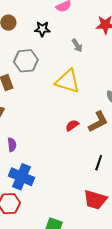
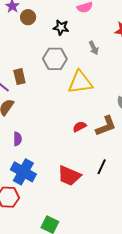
gray hexagon: (26, 61) -> (55, 59), moved
yellow triangle: (68, 81) -> (80, 82), turned -32
red trapezoid: (95, 200) -> (69, 176), moved

